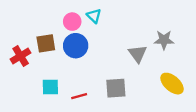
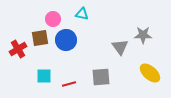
cyan triangle: (94, 16) -> (82, 14), turned -32
pink circle: (72, 22) -> (53, 19), moved

